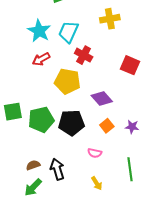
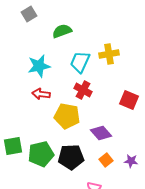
cyan star: (39, 31) -> (39, 66), turned 30
cyan trapezoid: (68, 32) -> (80, 62), moved
red arrow: (41, 59) -> (41, 94), turned 36

